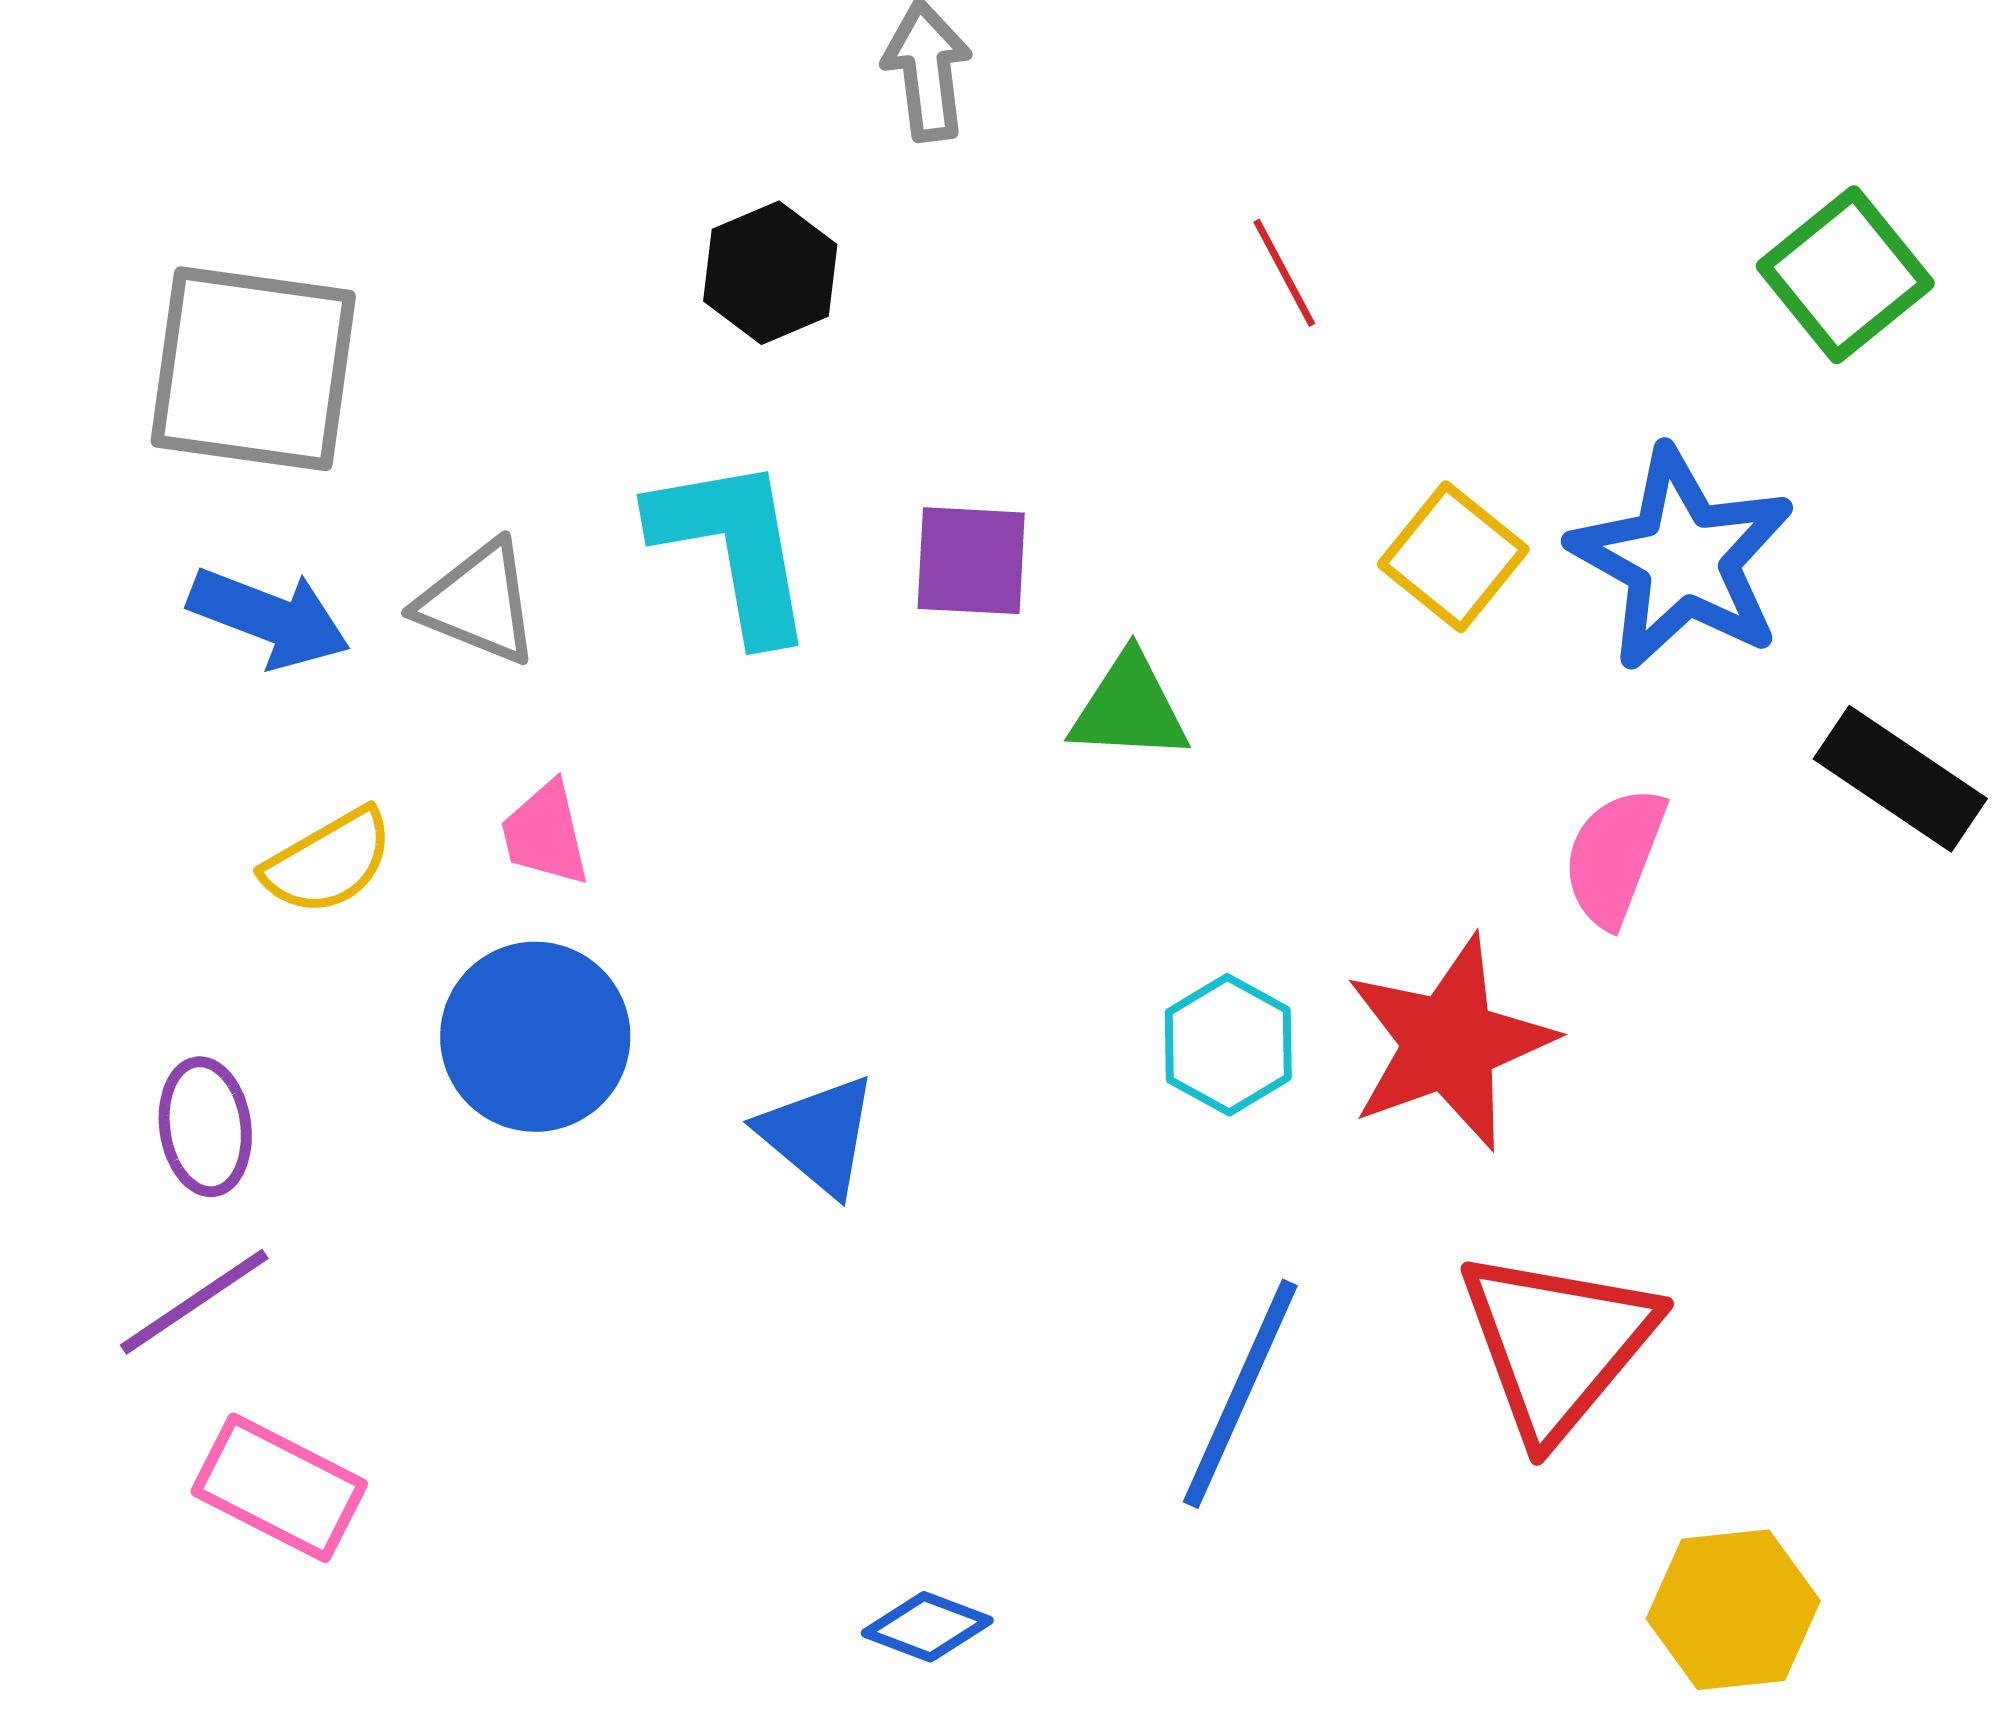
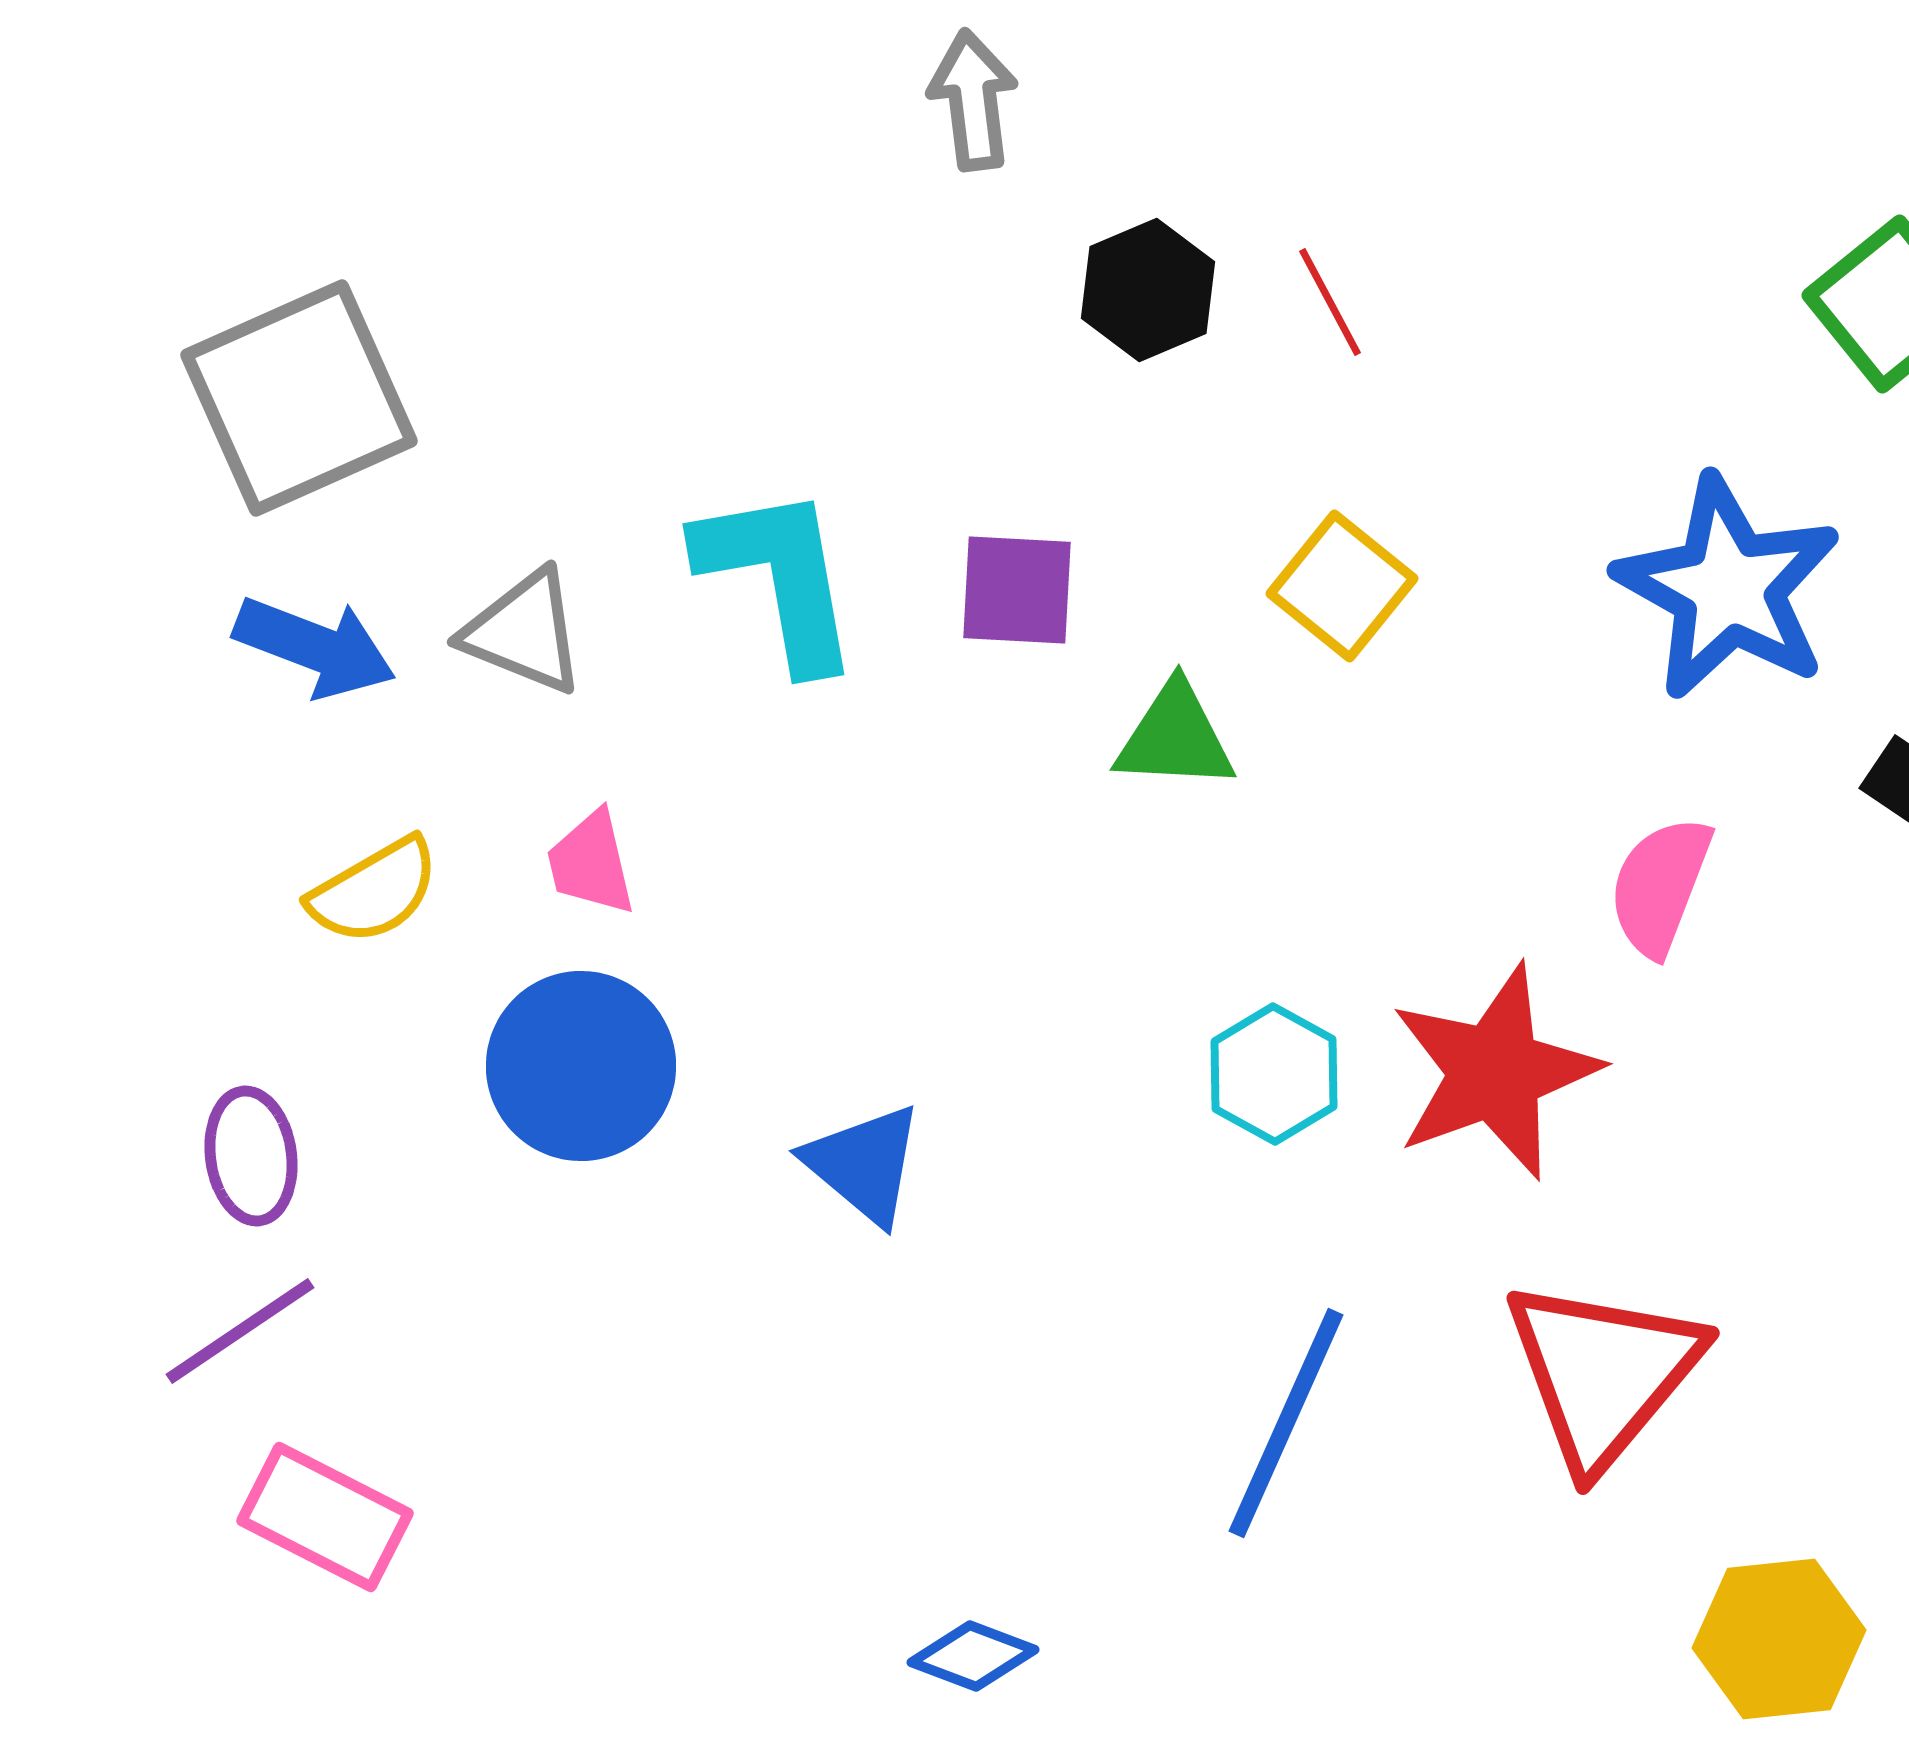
black hexagon: (770, 273) -> (1148, 290), moved
gray square: (253, 369) -> (299, 398), turned -32
yellow square: (1453, 557) -> (1342, 586), moved

